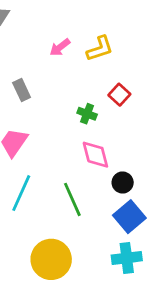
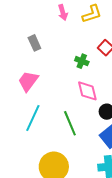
pink arrow: (60, 47) -> (63, 12), turned -70

